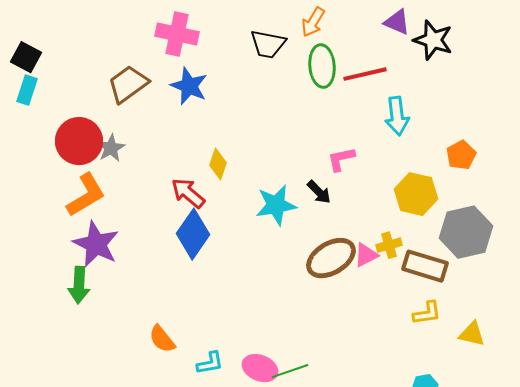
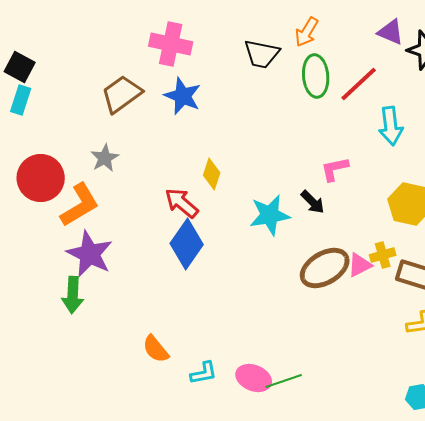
red line: (365, 74) -> (359, 84), turned -30
red circle: (79, 141) -> (41, 178), moved

